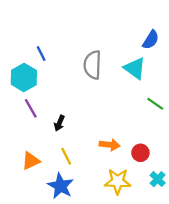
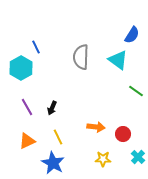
purple line: (31, 108) -> (27, 107), moved
yellow star: (118, 181) -> (103, 159), size x0.7

